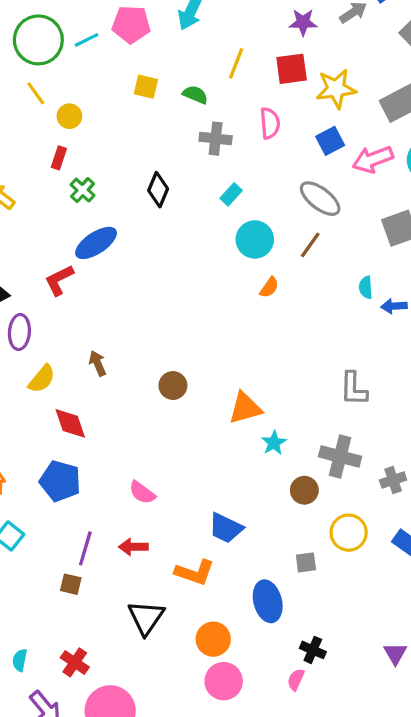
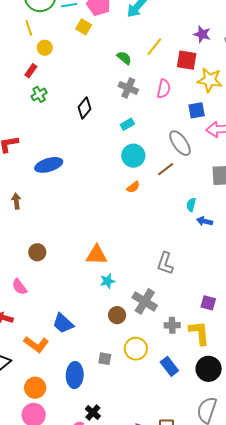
yellow square: (146, 87) -> (84, 27), moved
blue ellipse: (96, 243) -> (49, 165), moved
brown circle: (173, 386) -> (37, 252), moved

